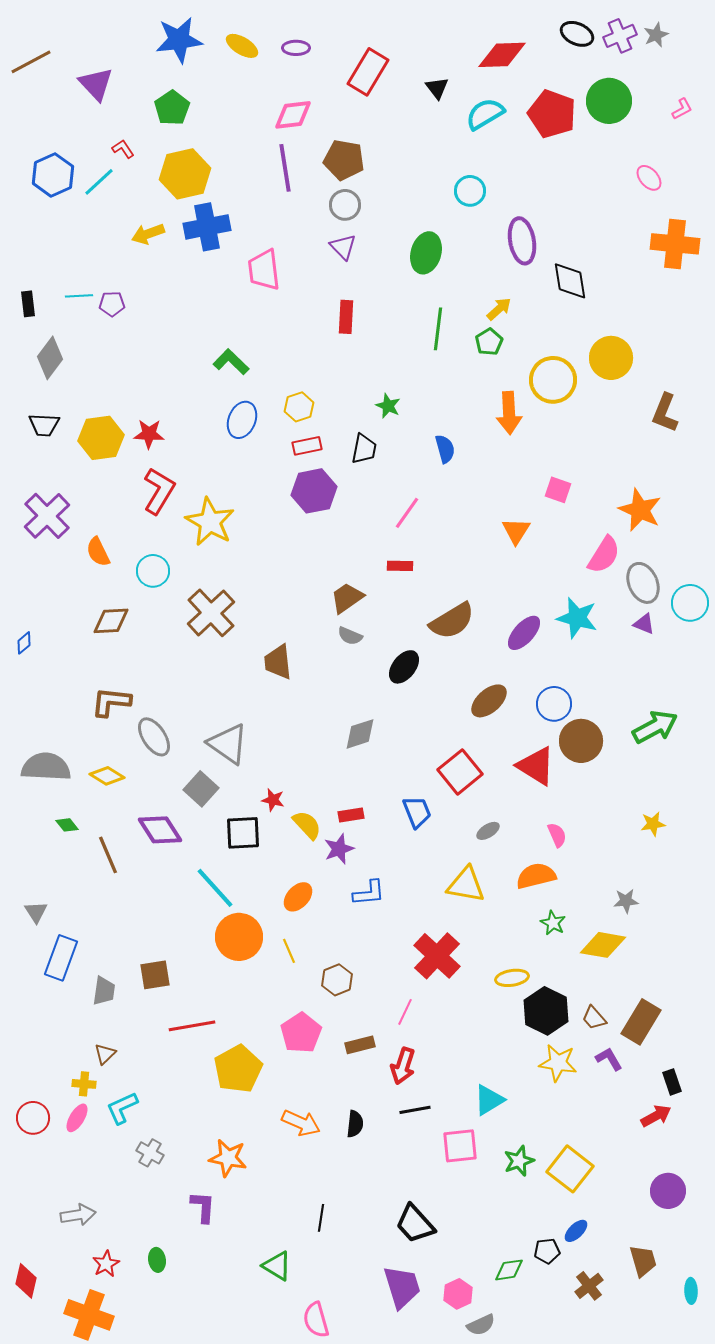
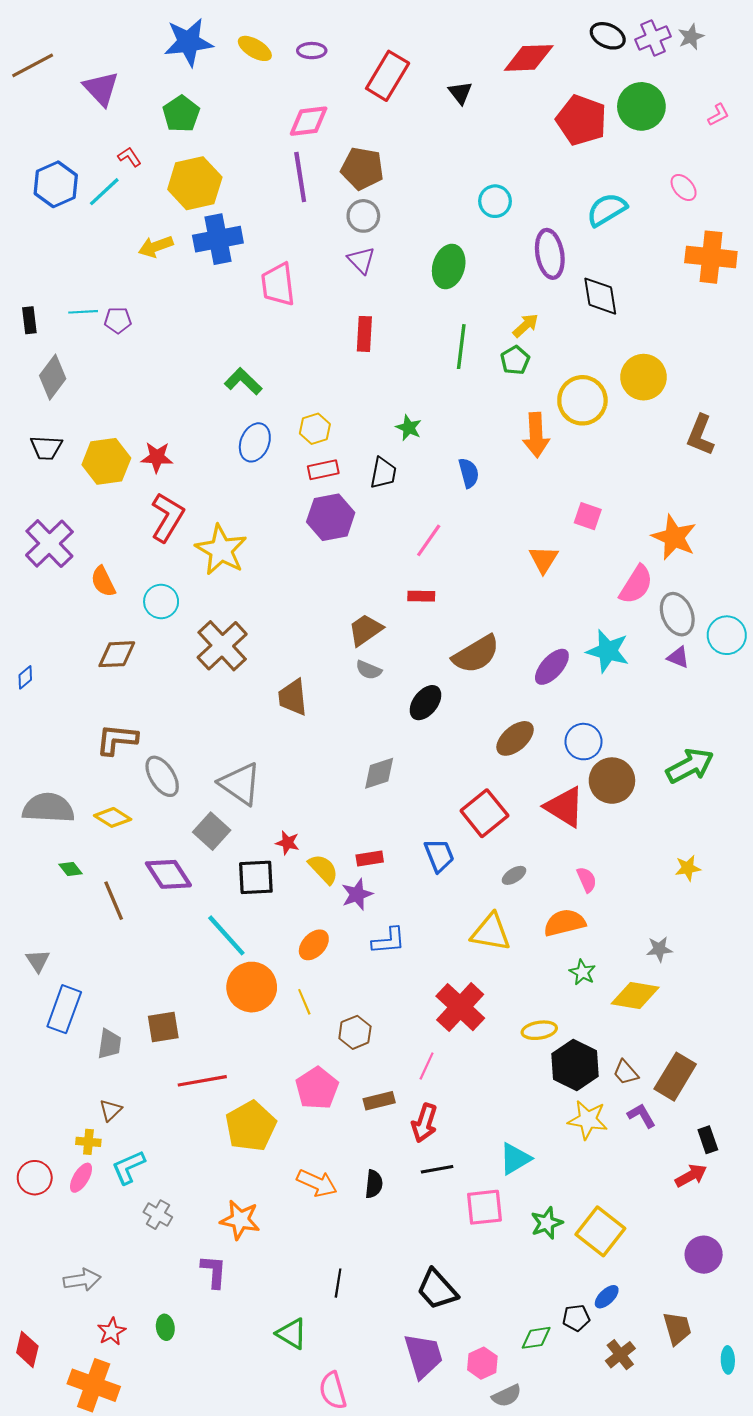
cyan semicircle: (485, 114) -> (607, 210), moved

